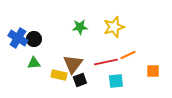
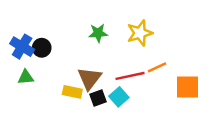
green triangle: (34, 63) -> (26, 77), moved
orange square: (153, 71) -> (188, 87), size x1.5
cyan square: (116, 81) -> (119, 97), moved, turned -35

